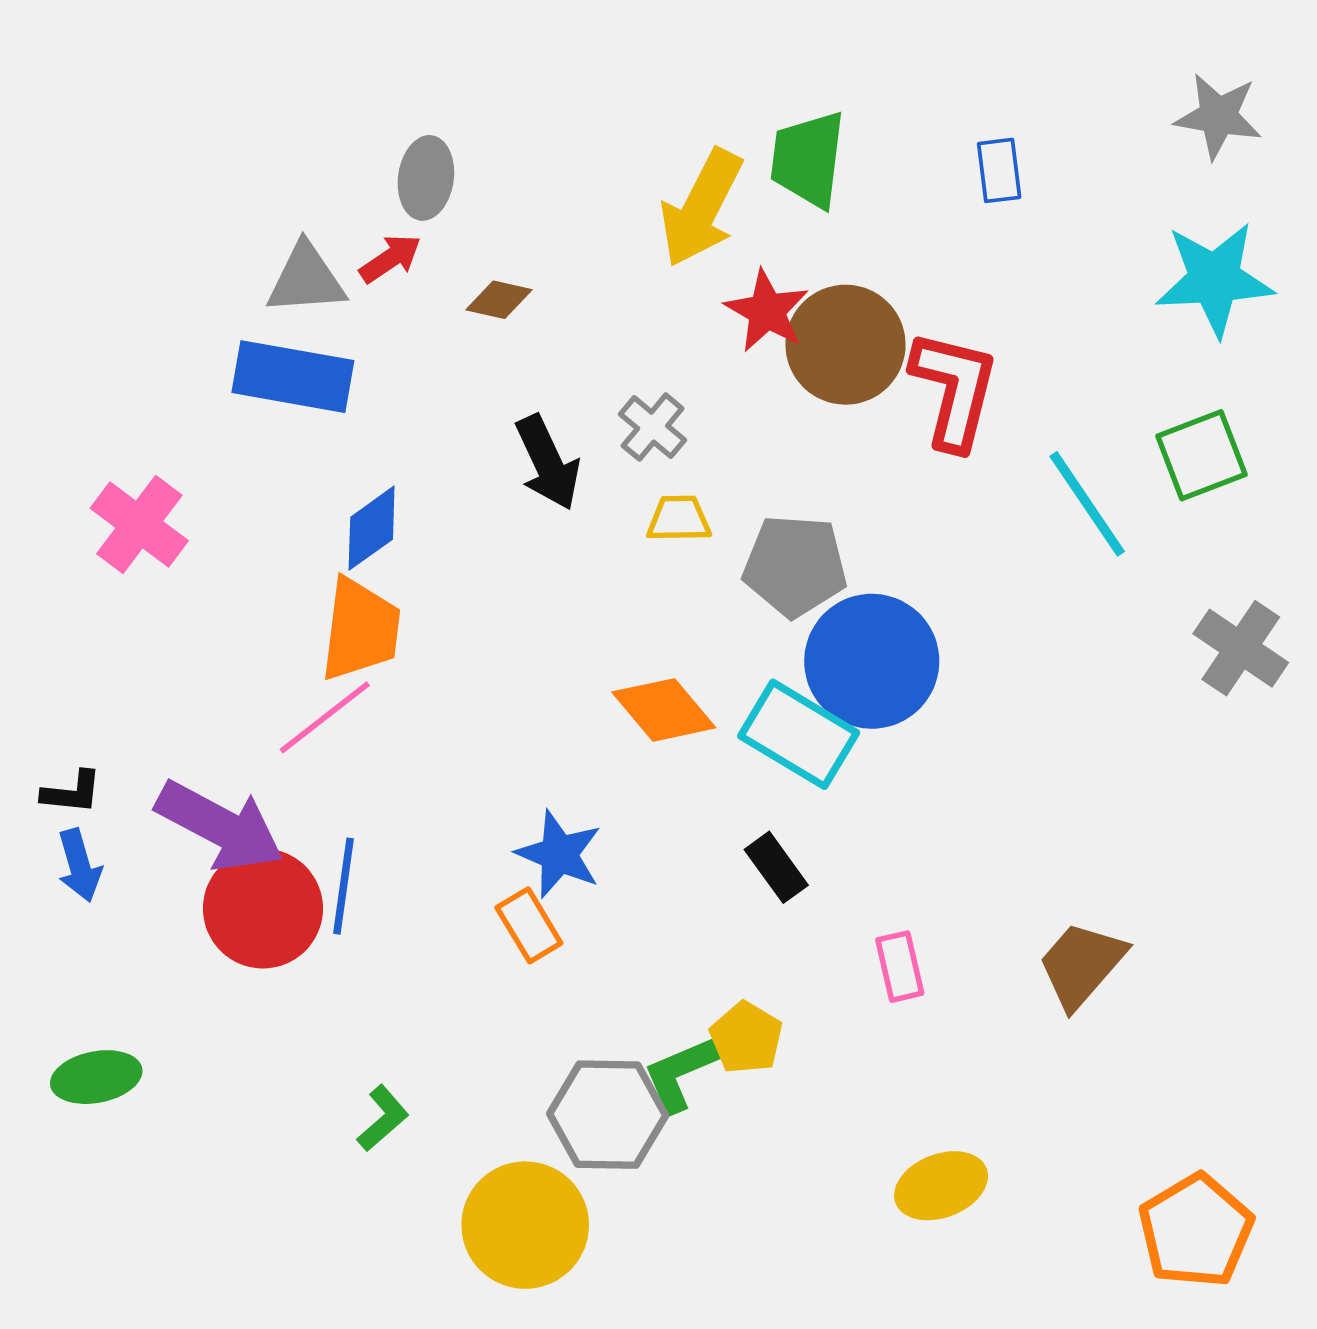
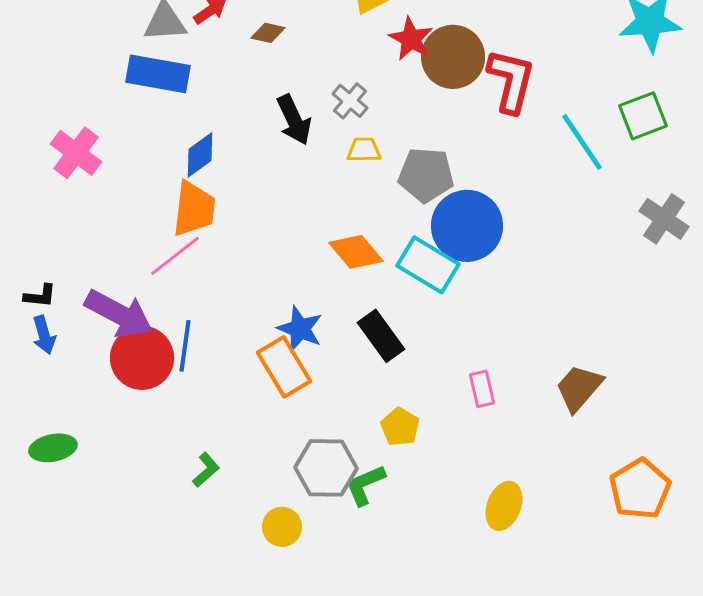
black rectangle: (776, 867) -> (381, 336), moved, size x1.4
orange rectangle: (529, 925) -> (284, 367), size x1.5
green L-shape: (681, 1073) -> (365, 485), moved
yellow ellipse: (941, 1186) -> (504, 506), turned -48
yellow circle: (525, 1225) -> (282, 527), size x0.6
orange pentagon: (1196, 1231) -> (640, 489), moved

